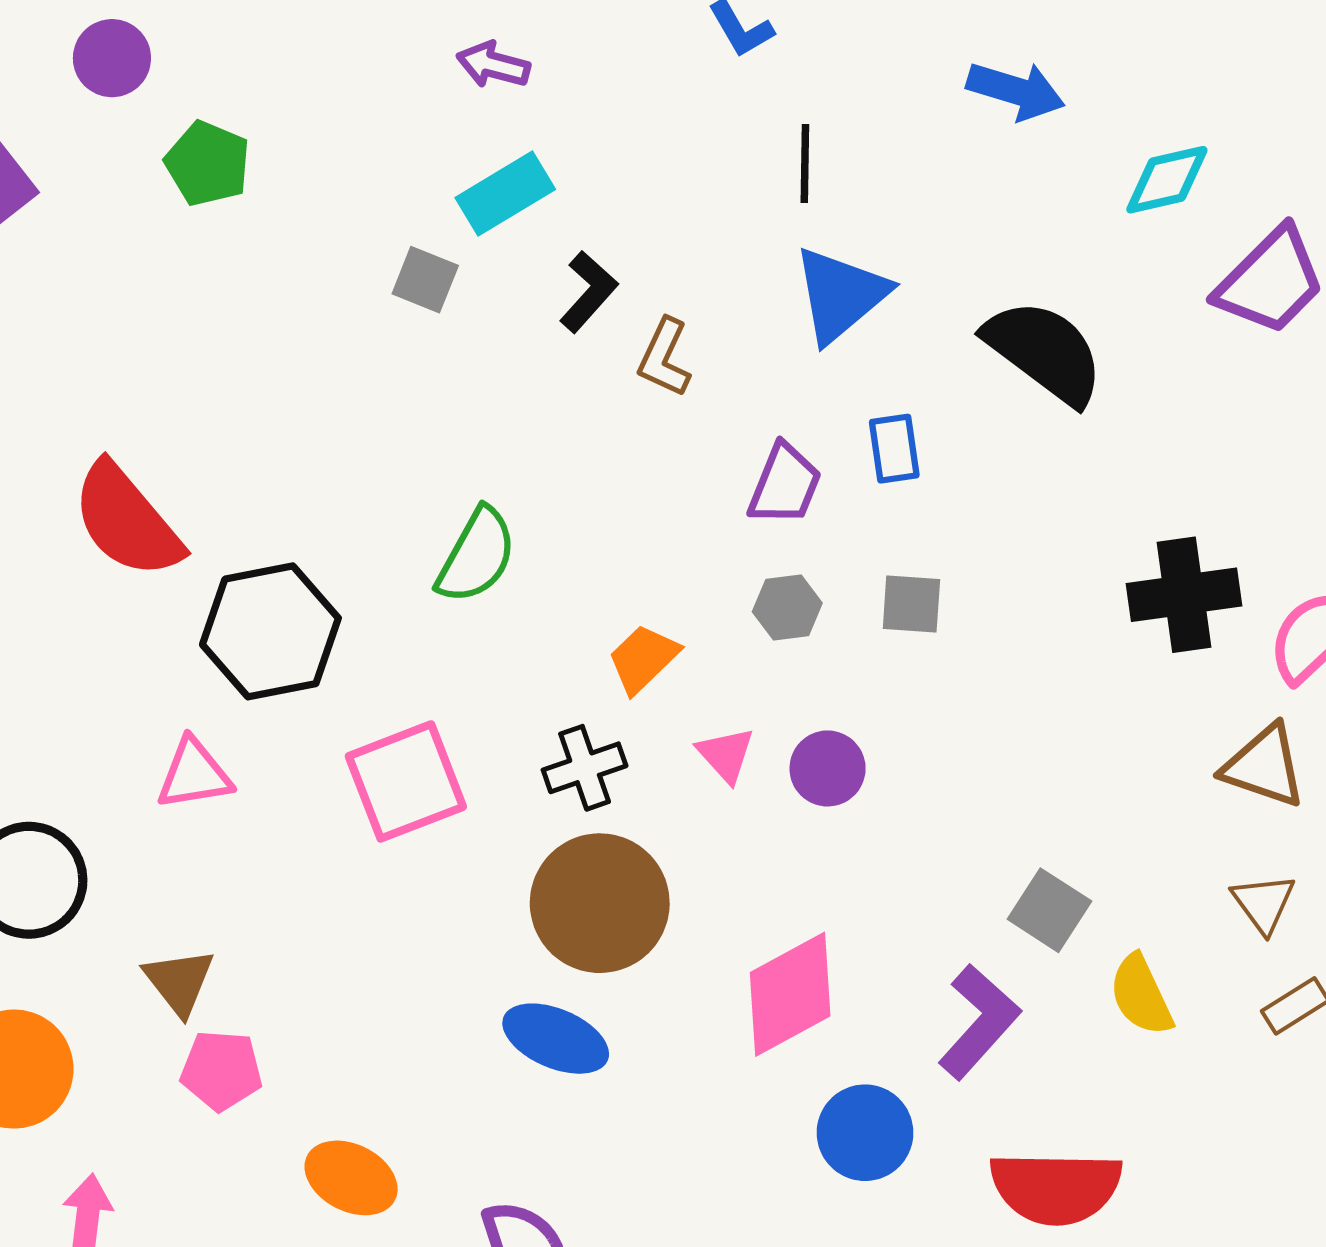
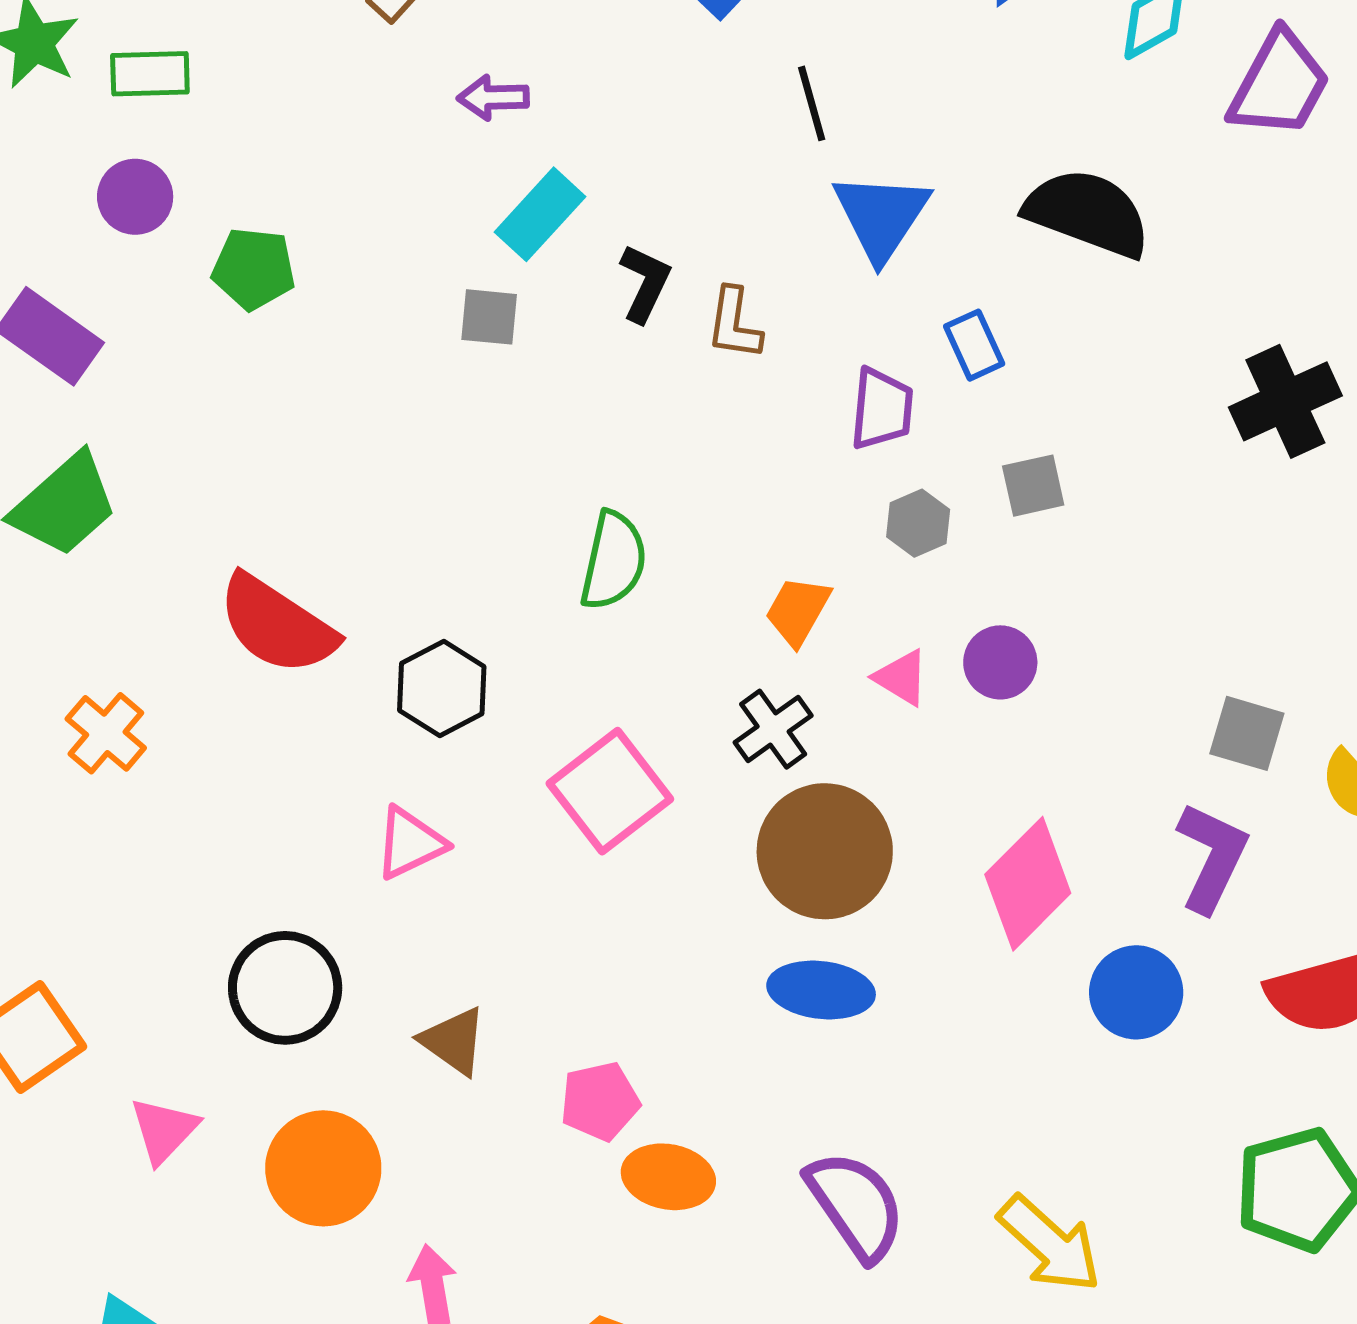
black hexagon: (270, 631) -> (442, 689), size x0.7
pink pentagon: (221, 1070) -> (600, 1101), moved

